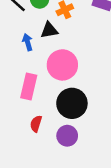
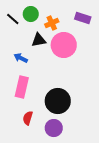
blue arrow: (28, 42) -> (21, 58), moved, turned -48
pink circle: (62, 65) -> (64, 45), moved

